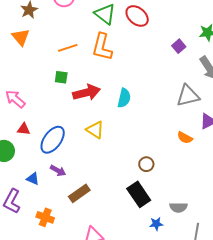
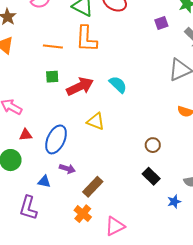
purple square: (179, 46) -> (161, 23), turned 32
orange line: (68, 48) -> (53, 46), turned 36
cyan semicircle: (124, 98) -> (118, 85), turned -48
black rectangle: (139, 194) -> (151, 176), size x0.7
orange cross: (45, 217) -> (83, 214), moved, turned 30

